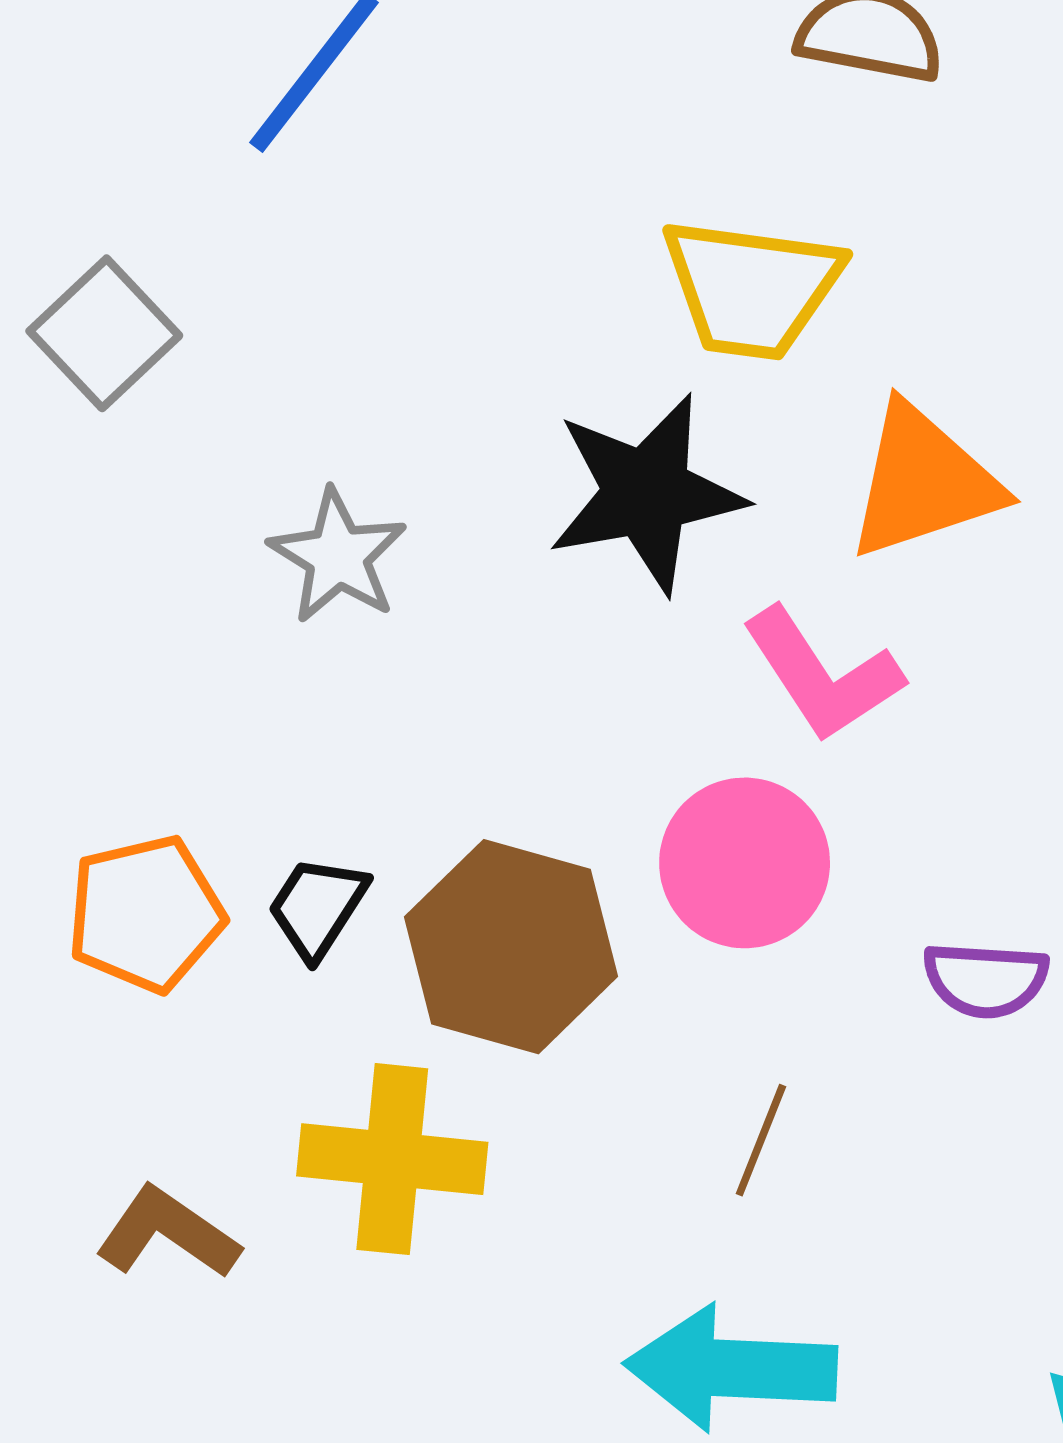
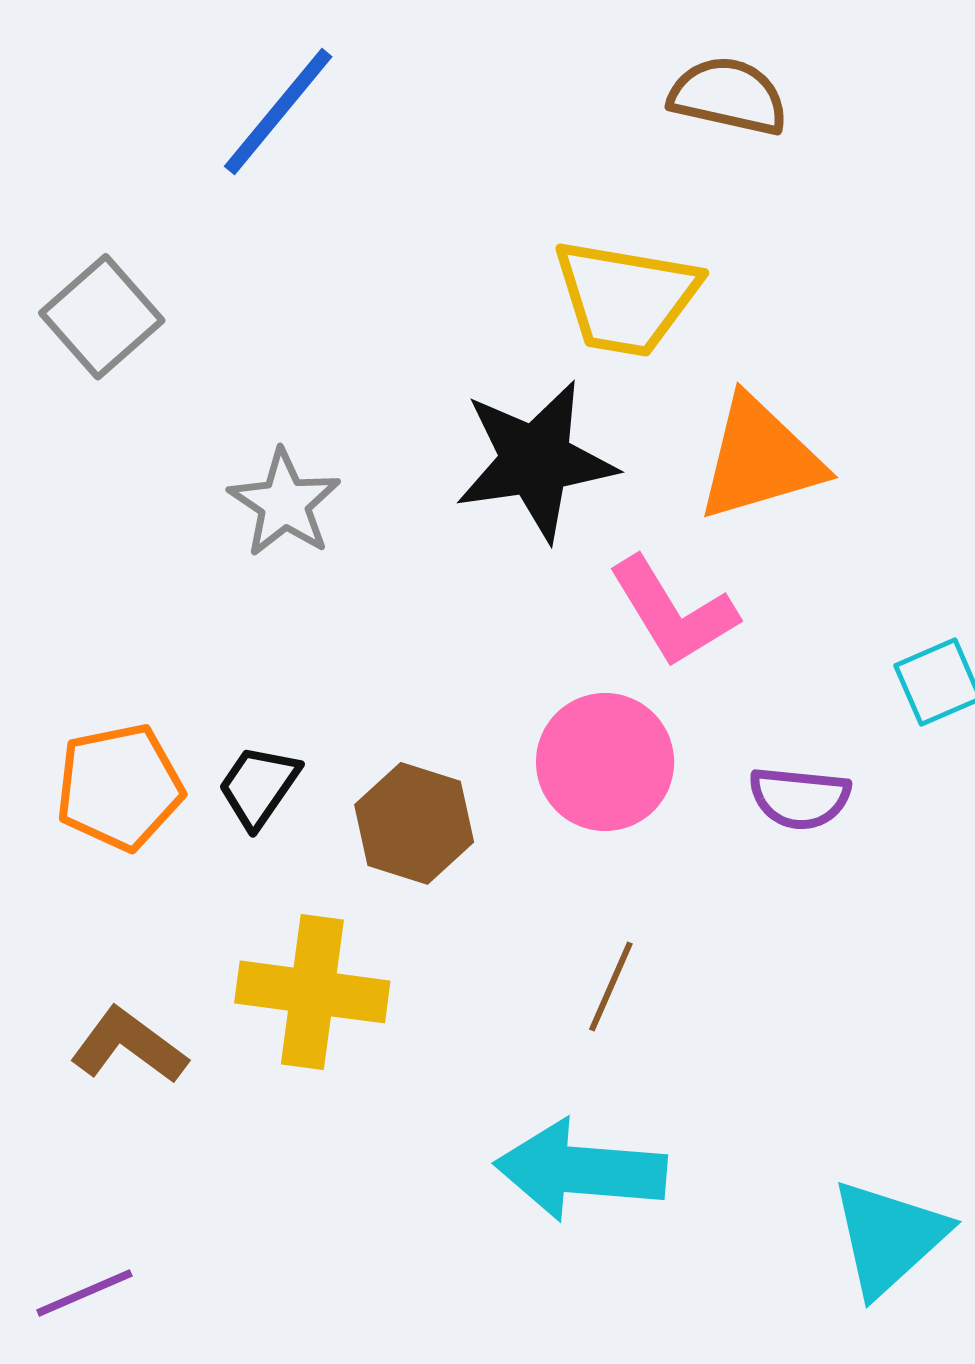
brown hexagon: (511, 947) -> (414, 823), size x0.7
purple semicircle: (985, 980) -> (800, 798), moved

